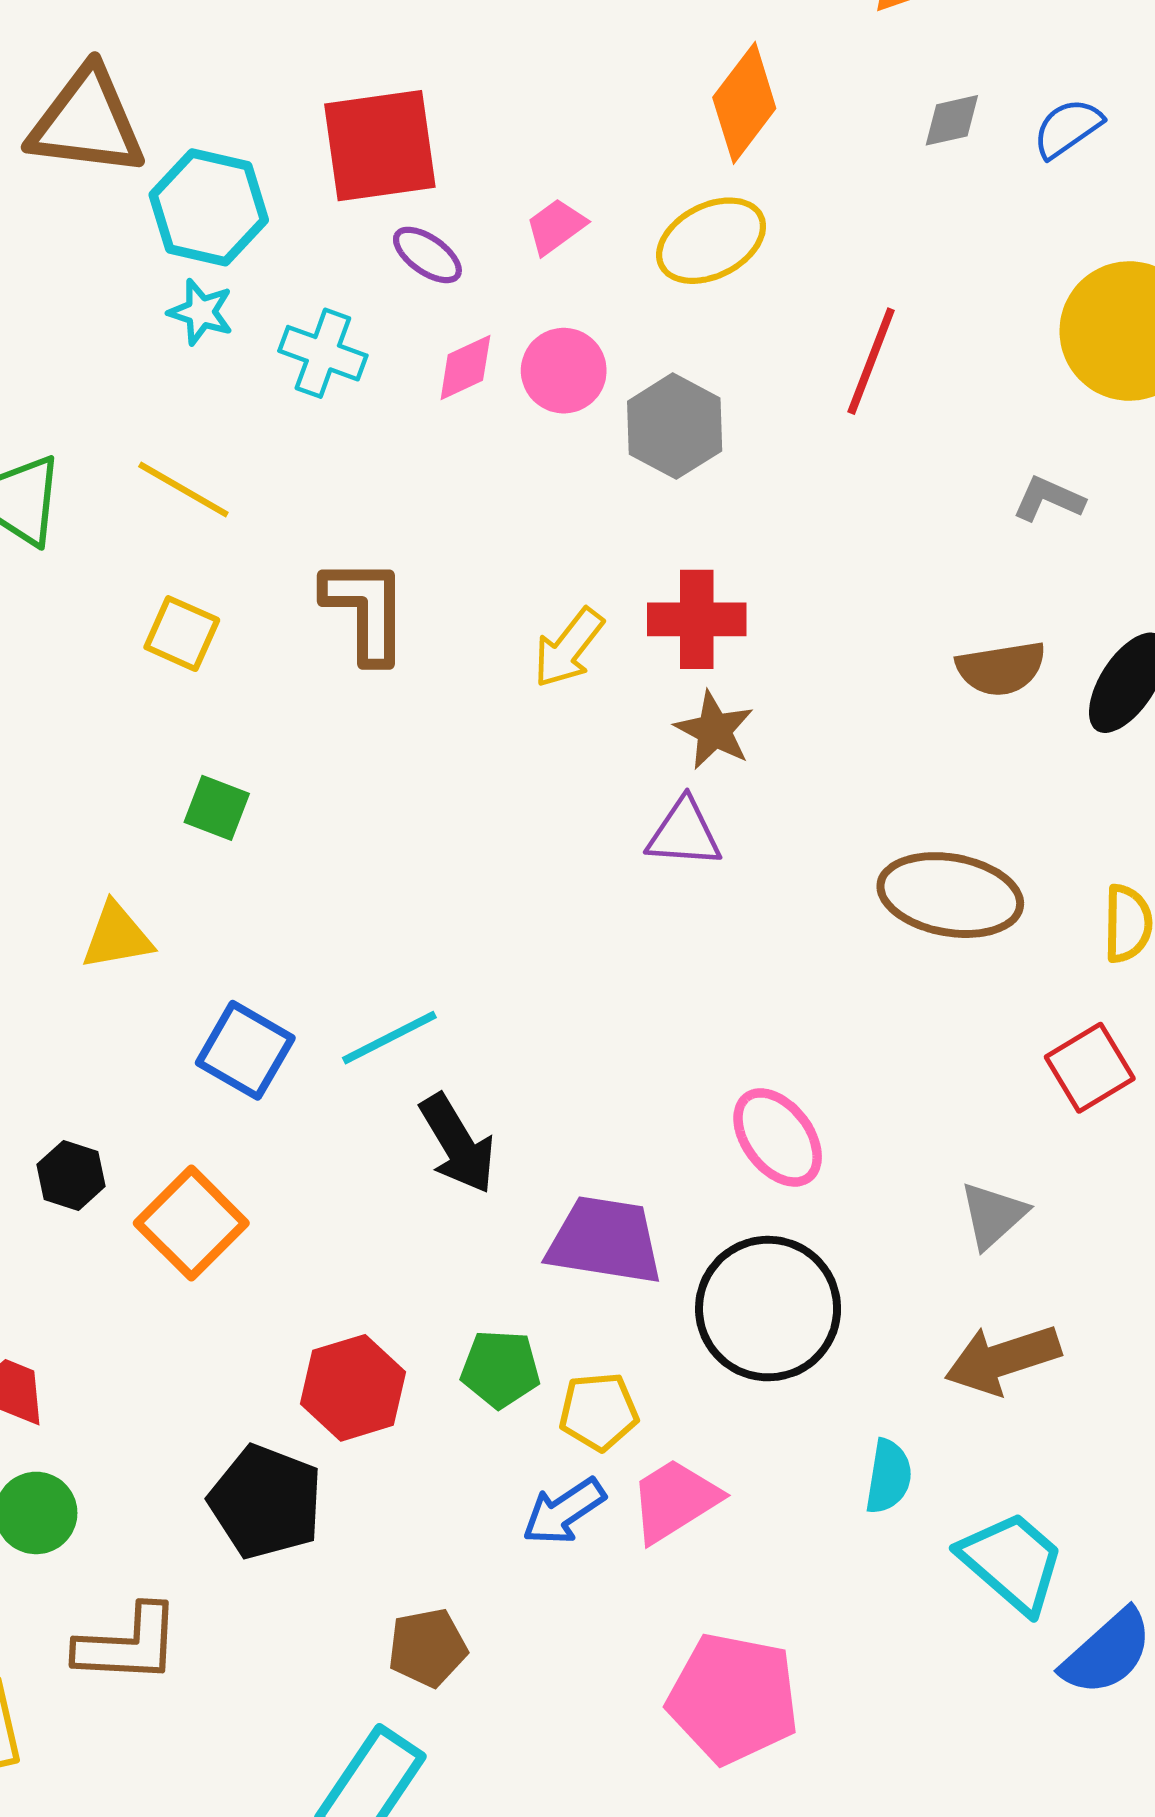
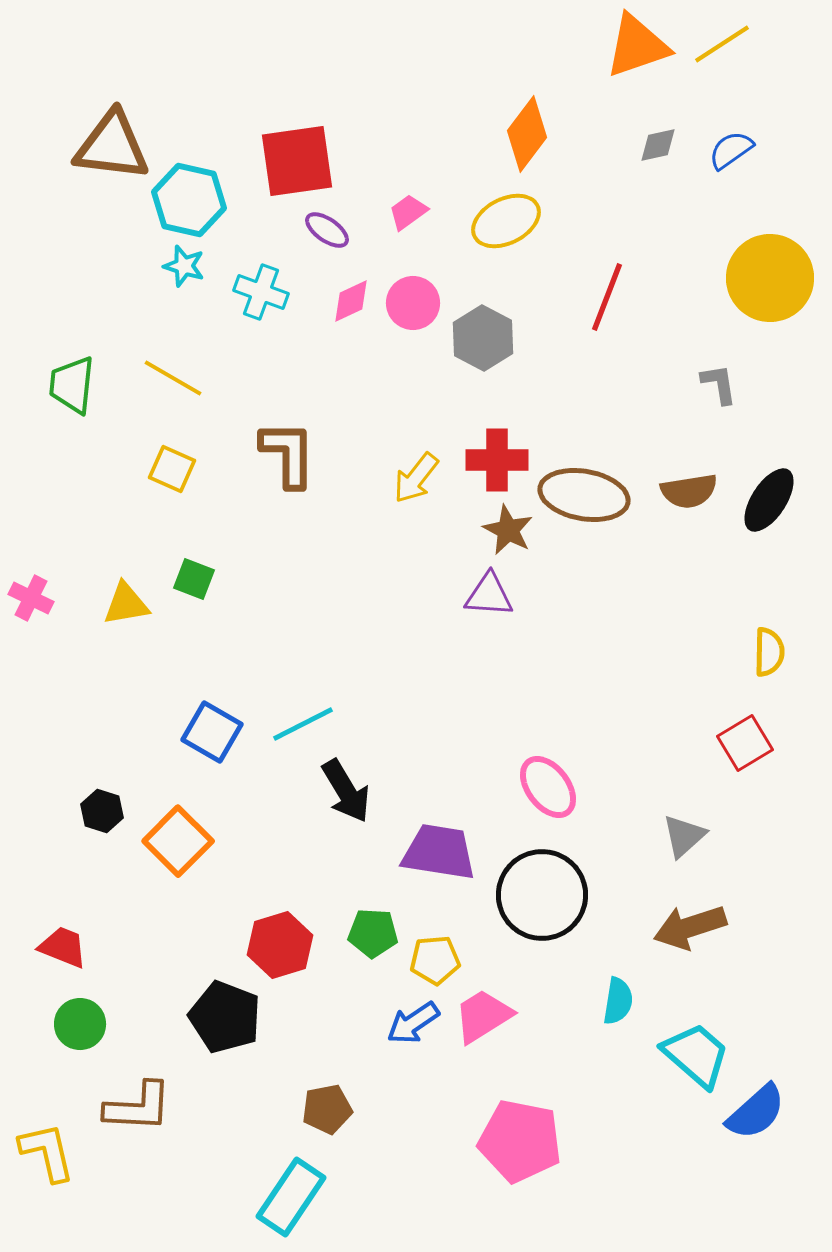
gray L-shape: (1049, 499) -> (719, 384), turned 57
brown ellipse: (950, 895) -> (584, 495), moved
yellow triangle: (117, 936) -> (126, 604), moved

